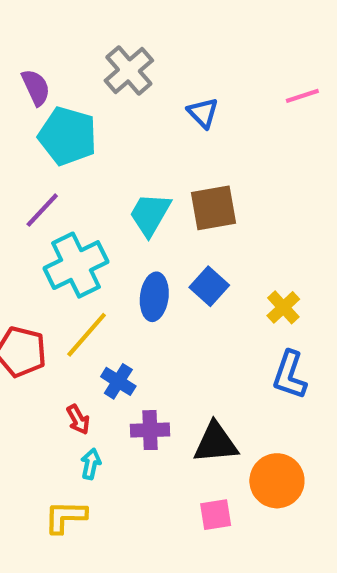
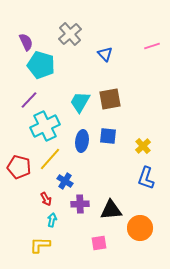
blue square: (209, 286) -> (108, 136), turned -36
pink square: (216, 515) -> (99, 243), moved

